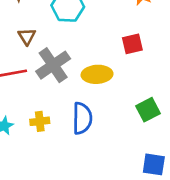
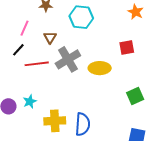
blue semicircle: (82, 118) -> (83, 124), moved
yellow cross: (40, 121) -> (55, 121), moved, size x1.5

